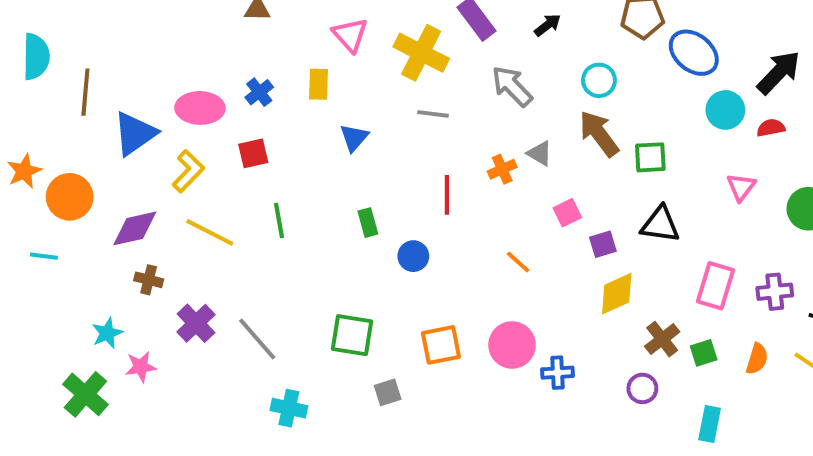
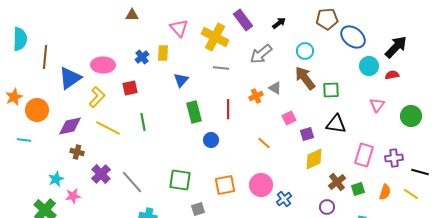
gray arrow: (512, 86) -> (261, 54), turned -85
blue cross: (259, 92) -> (142, 57), moved
green rectangle: (368, 223) -> (194, 112), moved, size x1.5
blue cross: (557, 373) -> (284, 199), turned -35

